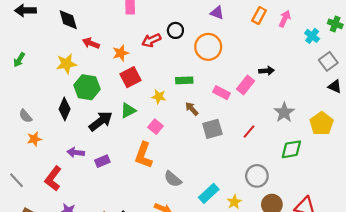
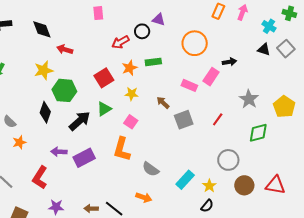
purple triangle: (217, 13) -> (159, 20), moved
orange circle: (208, 47) -> (195, 43), moved
orange star: (121, 53) -> (130, 68), moved
green rectangle: (184, 80) -> (153, 62), moved
black triangle: (335, 86) -> (264, 49), moved
purple rectangle: (102, 161) -> (84, 158), size x1.5

